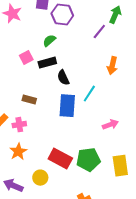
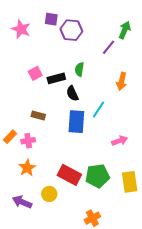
green semicircle: (49, 41) -> (79, 69), moved, turned -40

